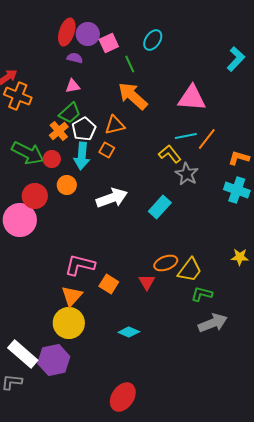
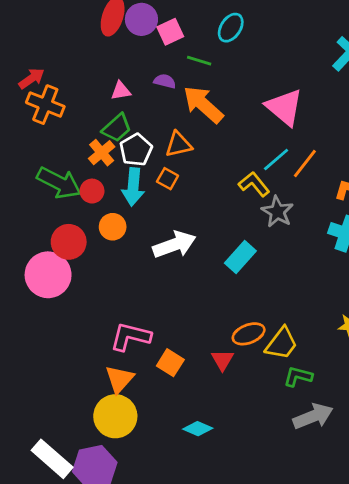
purple semicircle: (75, 58) -> (165, 81), moved
green line: (130, 64) -> (199, 61), turned -48
pink triangle: (192, 98) -> (284, 107), turned 36
cyan line: (186, 136) -> (276, 159), turned -30

